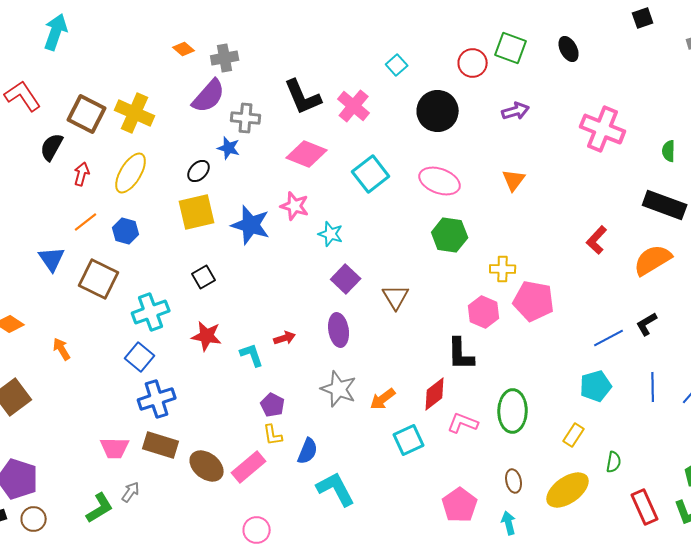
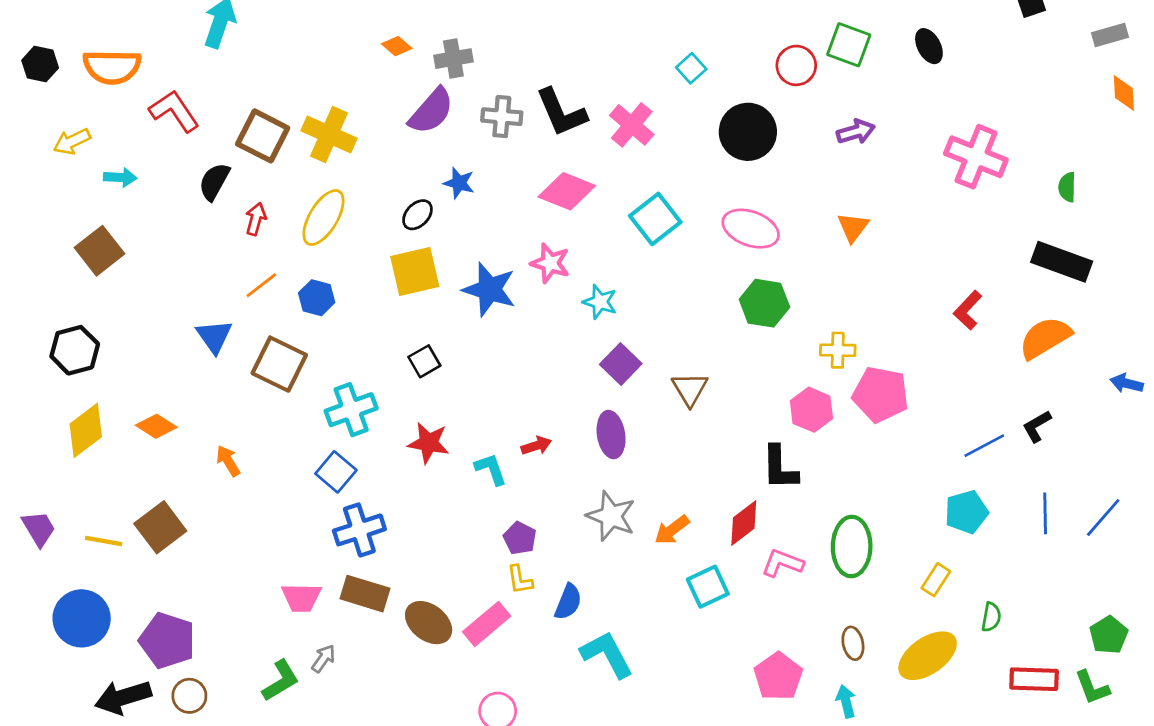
gray cross: (246, 118) -> (502, 117), moved
red rectangle: (645, 507) -> (1034, 679), turned -64

